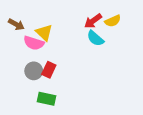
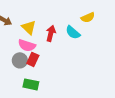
red arrow: (93, 21) -> (51, 33), moved, turned 140
pink semicircle: (34, 43) -> (27, 45), moved

